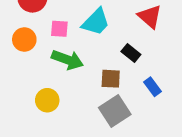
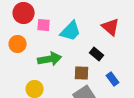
pink square: (59, 29) -> (44, 25), moved
green arrow: (67, 60) -> (50, 59), turned -30

